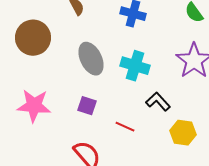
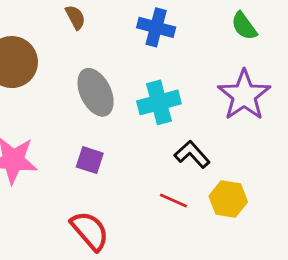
cyan cross: (135, 66) -> (159, 102), turned -32
red line: (125, 127) -> (173, 200), moved

